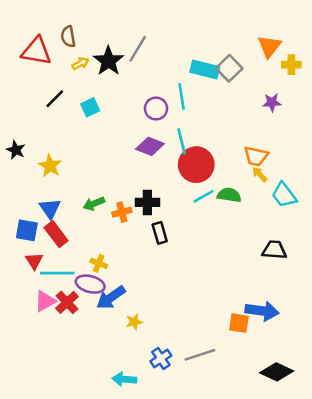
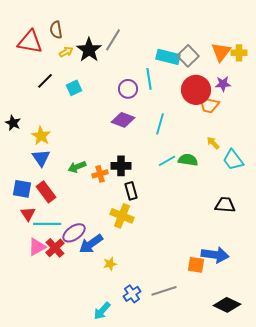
orange triangle: (269, 46) -> (221, 52), moved
cyan line: (182, 141) -> (160, 124), moved, turned 30
orange trapezoid: (256, 156) -> (209, 105), moved
red circle: (196, 165) -> (196, 90), moved
blue triangle: (50, 208) -> (41, 158), moved
yellow cross: (99, 263) -> (122, 216), moved, size x1.6
purple ellipse: (90, 284) -> (74, 233), turned -50
cyan arrow: (124, 379) -> (102, 311), turned -54

